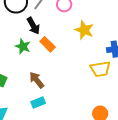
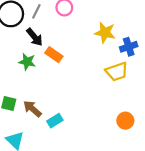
yellow star: (84, 30) -> (105, 33), moved
brown arrow: (37, 80) -> (32, 109), moved

